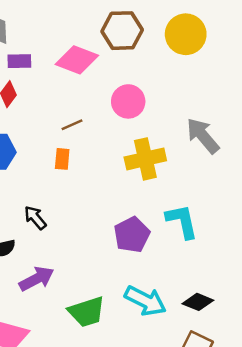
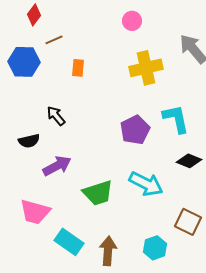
pink circle: (128, 101) -> (132, 21), size x0.7
brown line: (72, 125) -> (54, 40), moved
black diamond: (198, 302) -> (189, 161), moved

